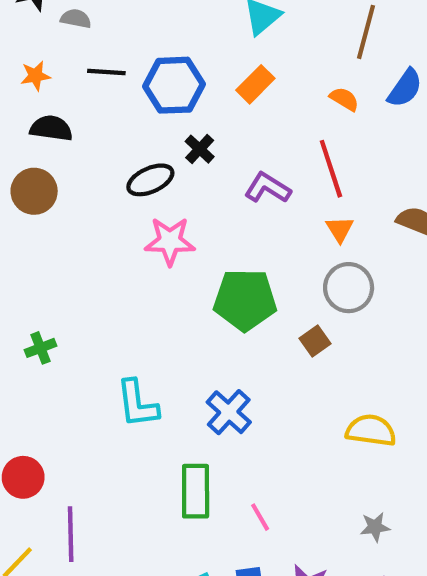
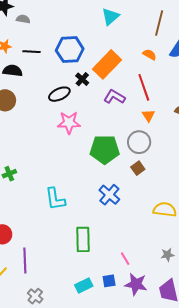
black line: (106, 72) -> (32, 52), moved
orange rectangle: (255, 84) -> (107, 64), moved, size x1.6
gray circle: (349, 288) -> (139, 142), moved
blue cross: (229, 412) -> (109, 195), moved
pink line: (260, 517) -> (125, 259), moved

